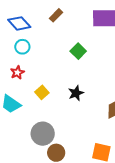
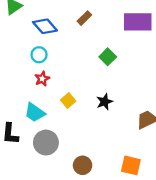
cyan circle: (22, 47) -> (39, 55), moved
gray circle: (43, 134) -> (46, 143), moved

